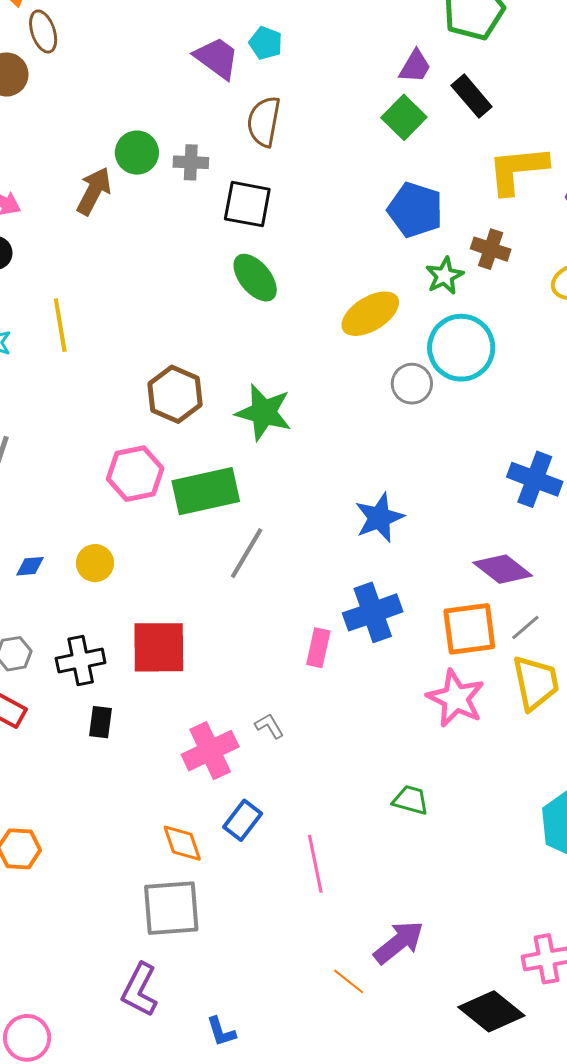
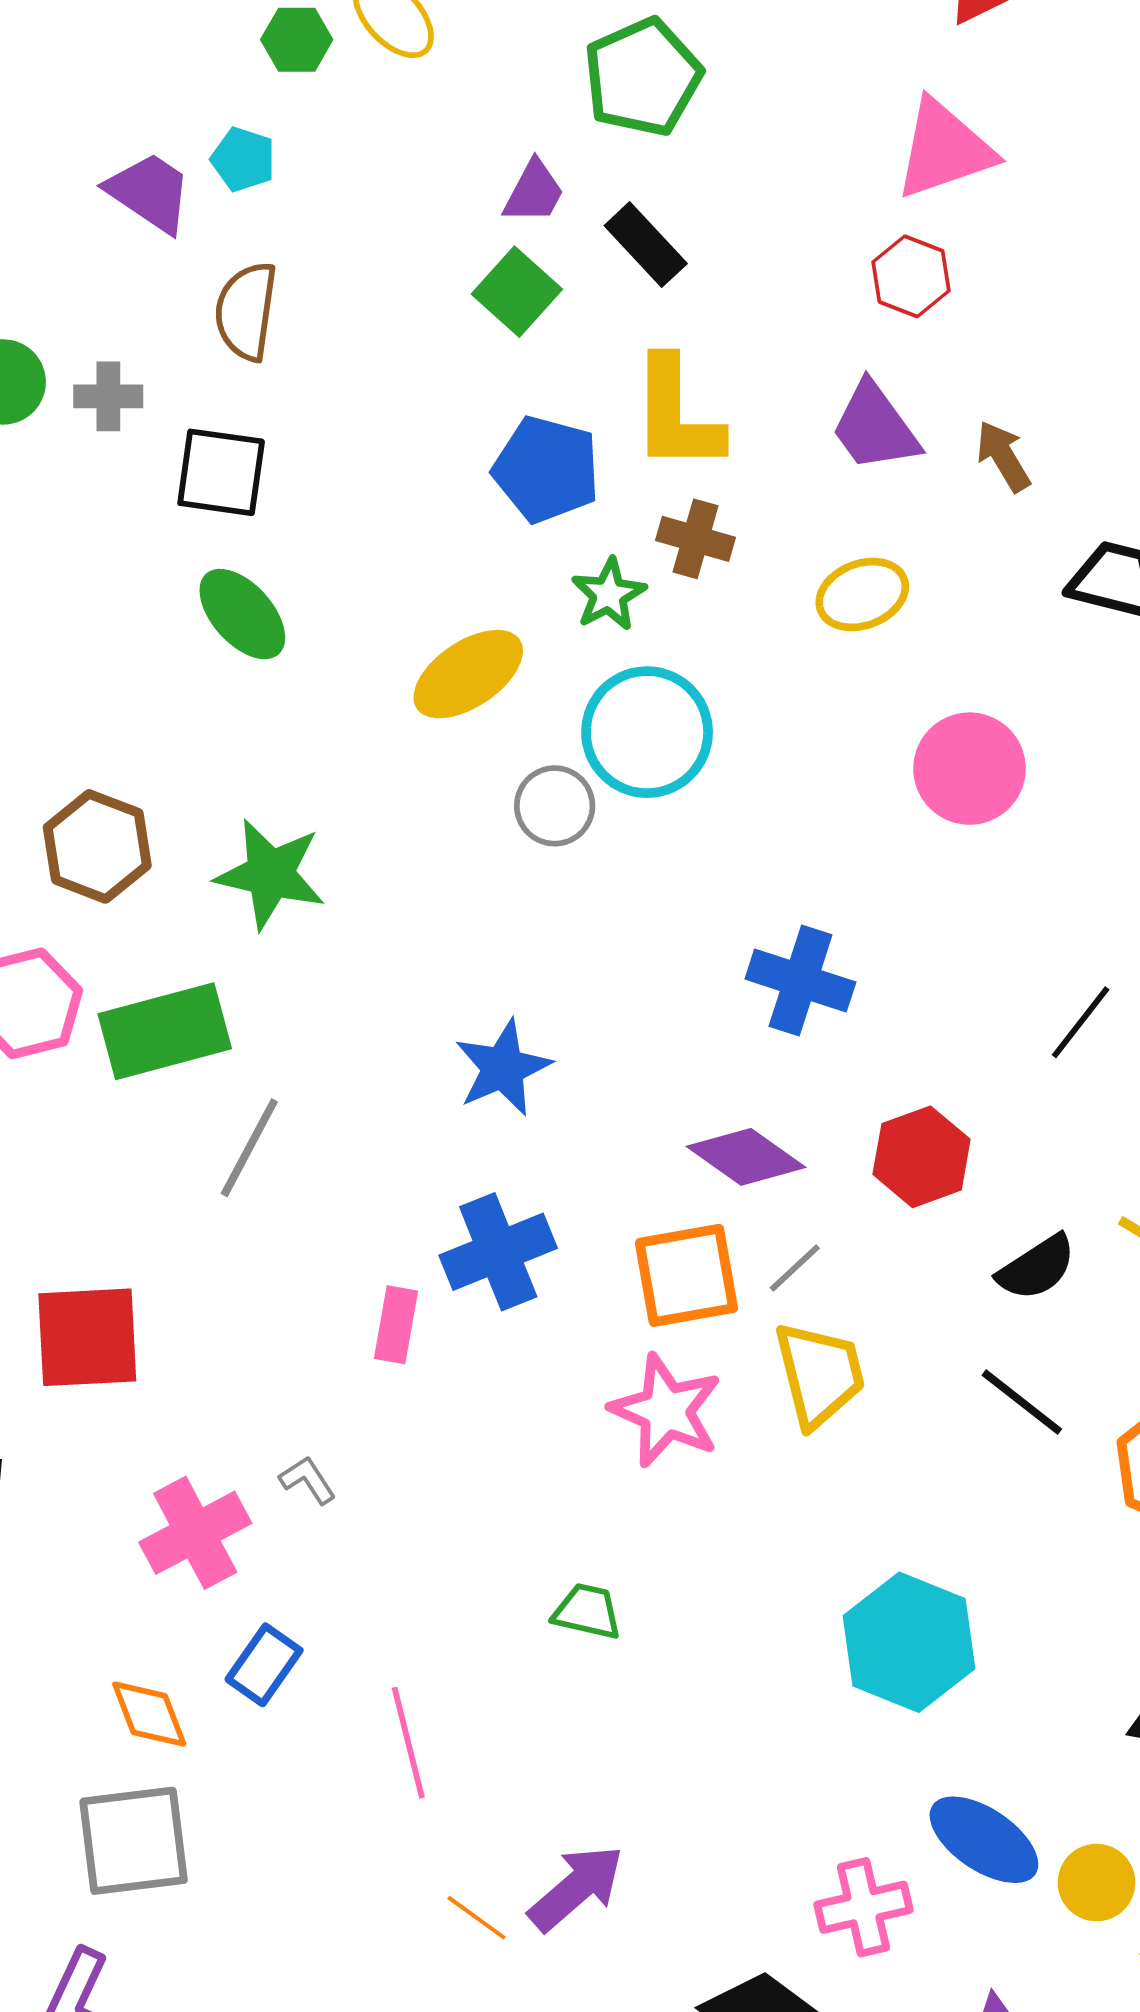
yellow L-shape: (517, 170) -> (676, 414), moved, turned -82
orange line: (349, 981) -> (477, 1918), moved

